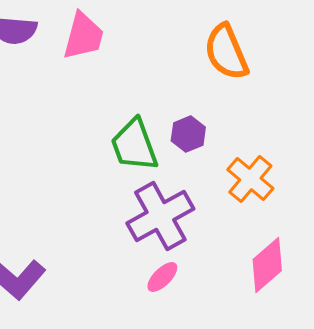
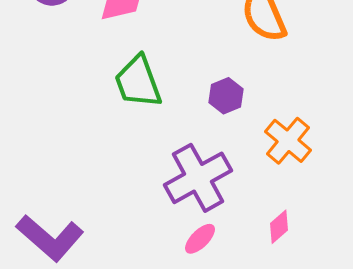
green trapezoid: (134, 145) -> (138, 82), moved
pink diamond: (267, 265) -> (279, 227), moved, size x0.6

